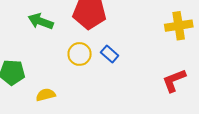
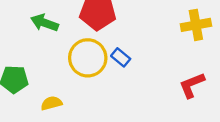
yellow circle: (80, 54) -> (88, 58), size x1.5

